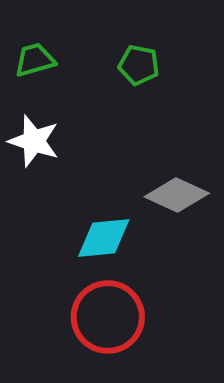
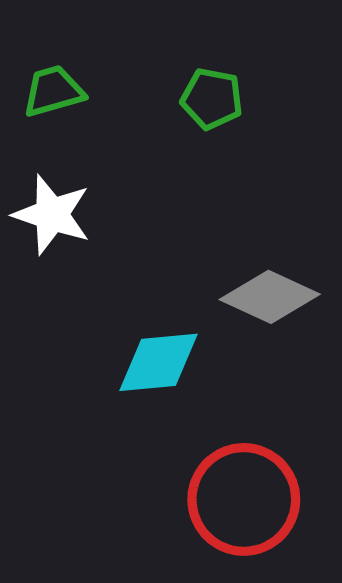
red circle: (108, 317) -> (244, 499), moved

